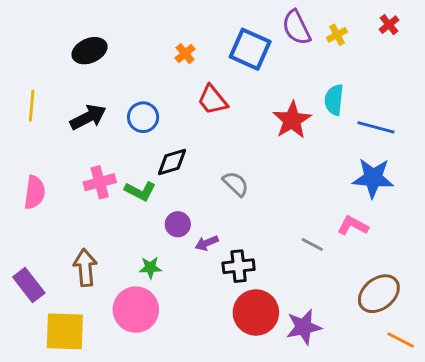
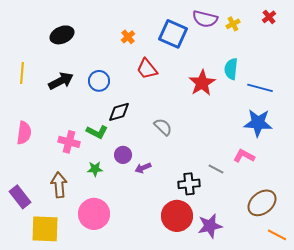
purple semicircle: (296, 27) -> (205, 19), turned -50
pink cross: (100, 182) -> (69, 142), moved, turned 30
black cross: (239, 266) -> (189, 184), moved
green star: (150, 268) -> (95, 169), moved

